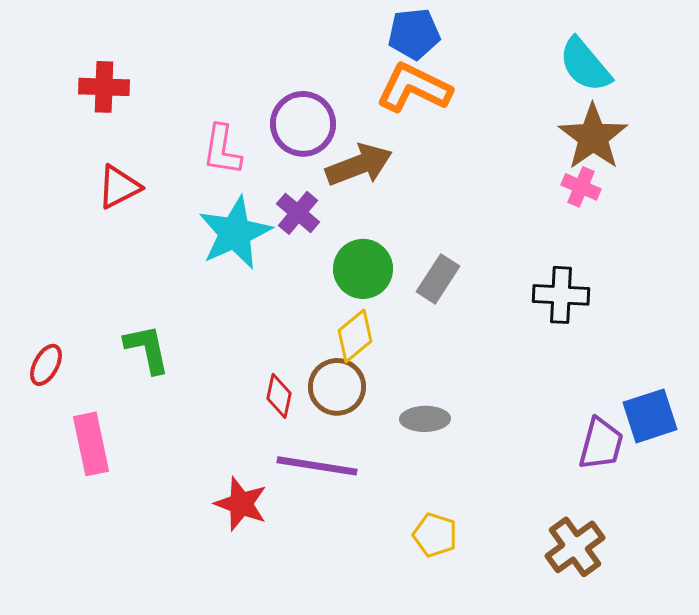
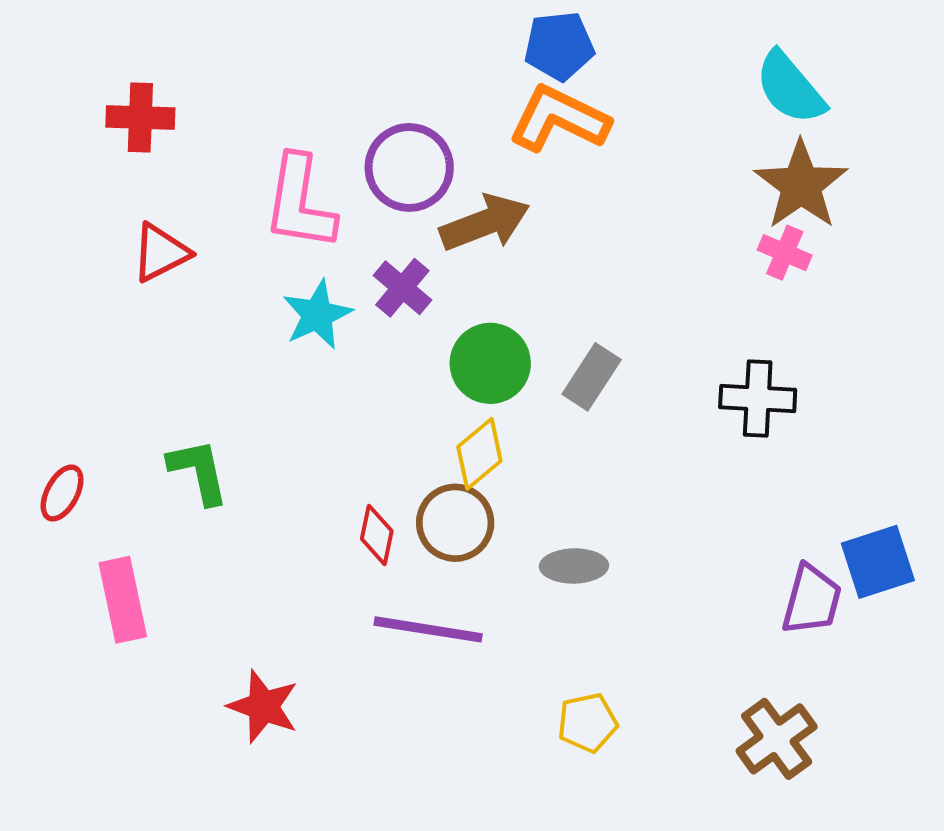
pink L-shape: (222, 150) -> (300, 203), size x1.4
cyan star: (235, 233) -> (317, 315), size x0.7
red star: (241, 504) -> (263, 706), moved
yellow pentagon: (435, 535) -> (587, 723), turned -30

